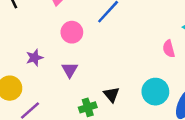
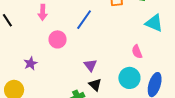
pink semicircle: (169, 49) -> (137, 52), moved
purple triangle: (70, 70) -> (90, 65), moved

